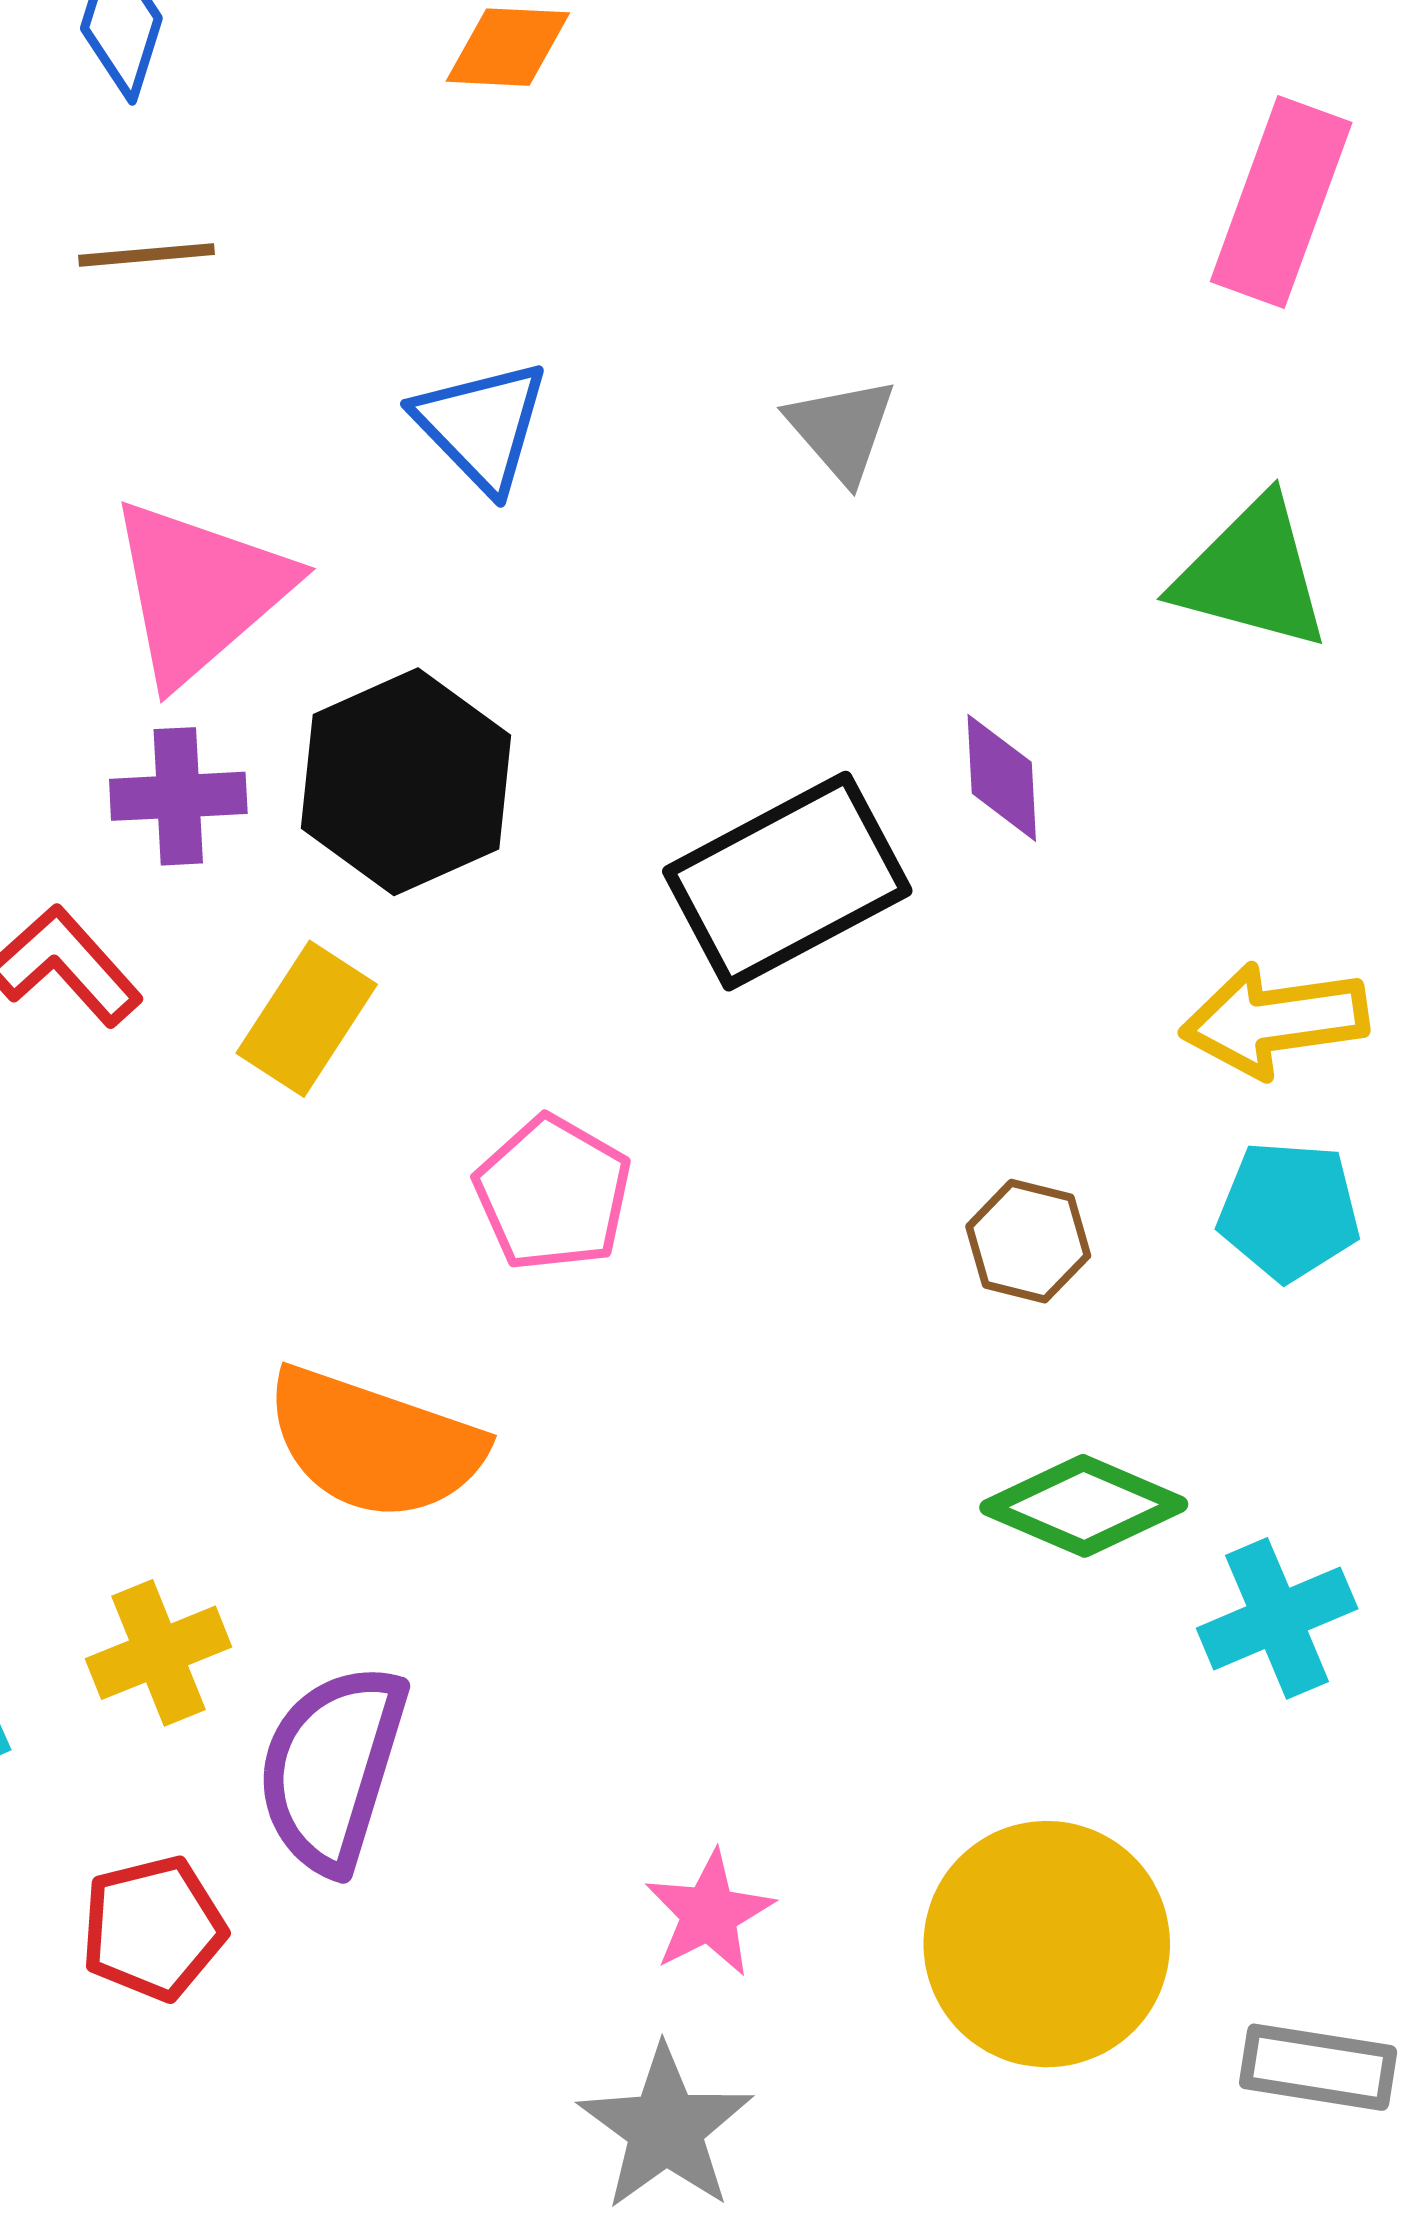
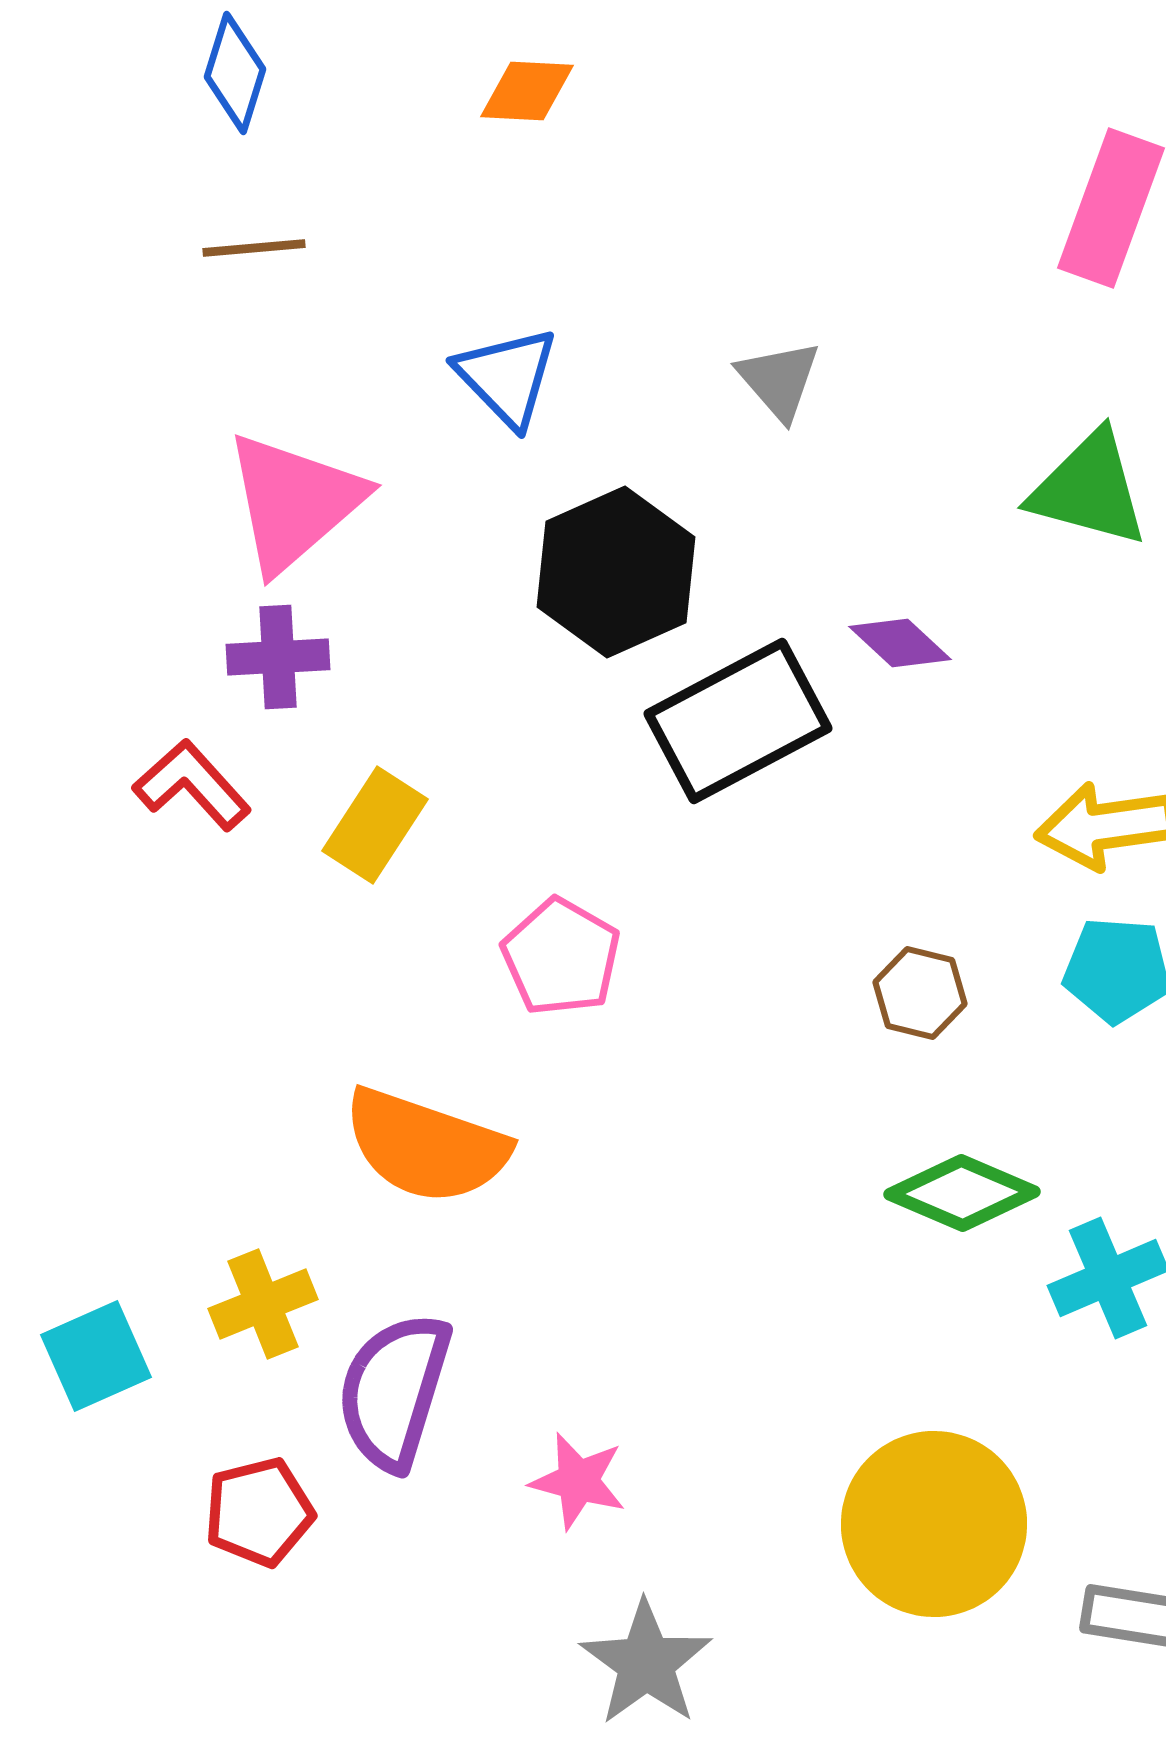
purple diamond: (1002, 778) -> (900, 643), turned -44
black hexagon: (406, 782) -> (616, 572), moved
pink star: (709, 1914) -> (578, 1481), moved, turned -30

